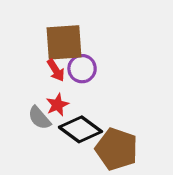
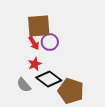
gray semicircle: (39, 118) -> (24, 85), moved

